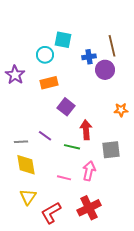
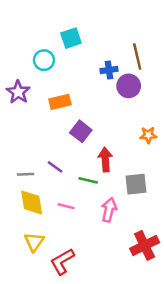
cyan square: (63, 40) -> (71, 38), moved, turned -30
cyan circle: (45, 55) -> (44, 60), moved
pink line: (64, 178) -> (66, 206), moved
red cross: (89, 208) -> (145, 245), moved

